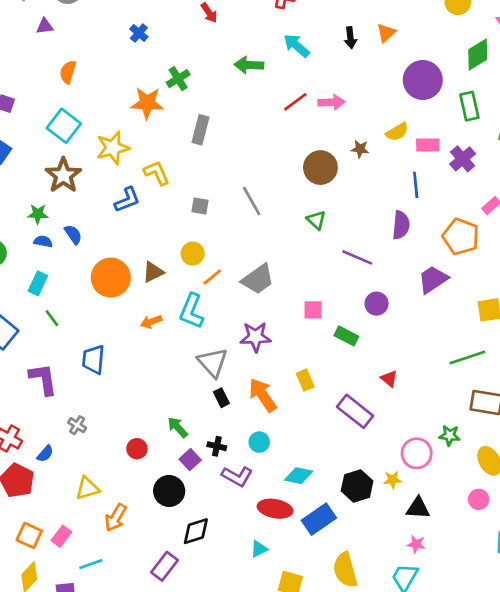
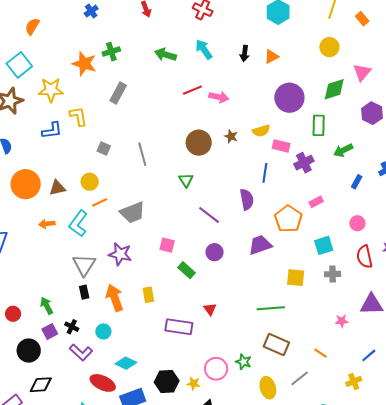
purple semicircle: (401, 225) -> (247, 199), turned -30
purple rectangle: (355, 411) -> (179, 327), turned -44

